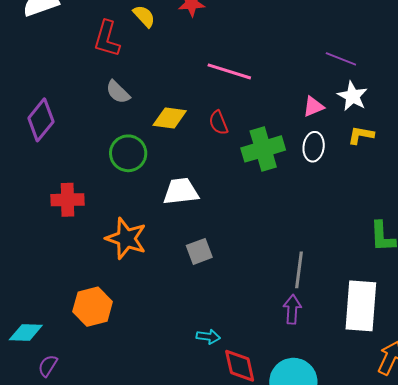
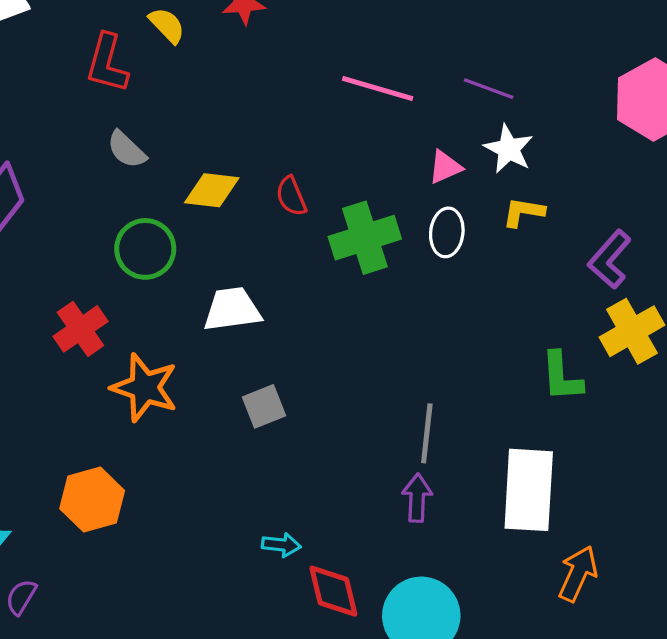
pink line: (229, 71) -> (378, 88), moved
red cross: (68, 200) -> (80, 329), moved, turned -32

